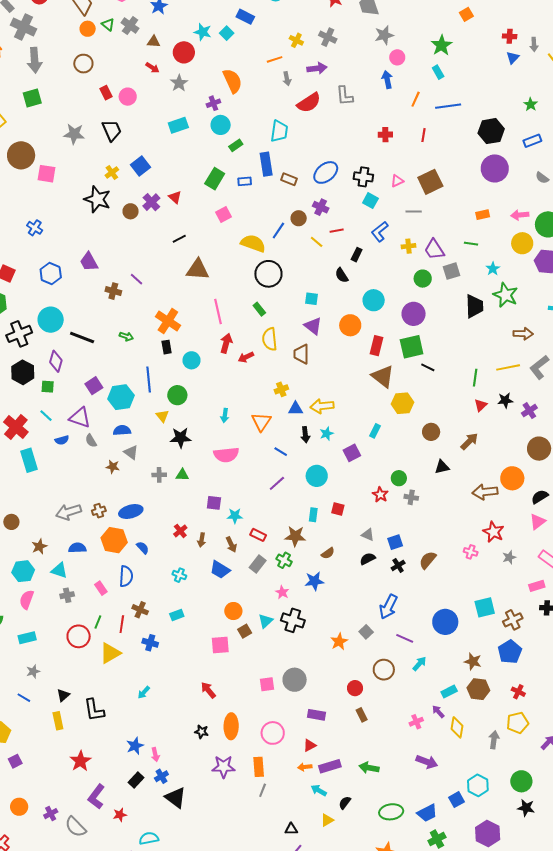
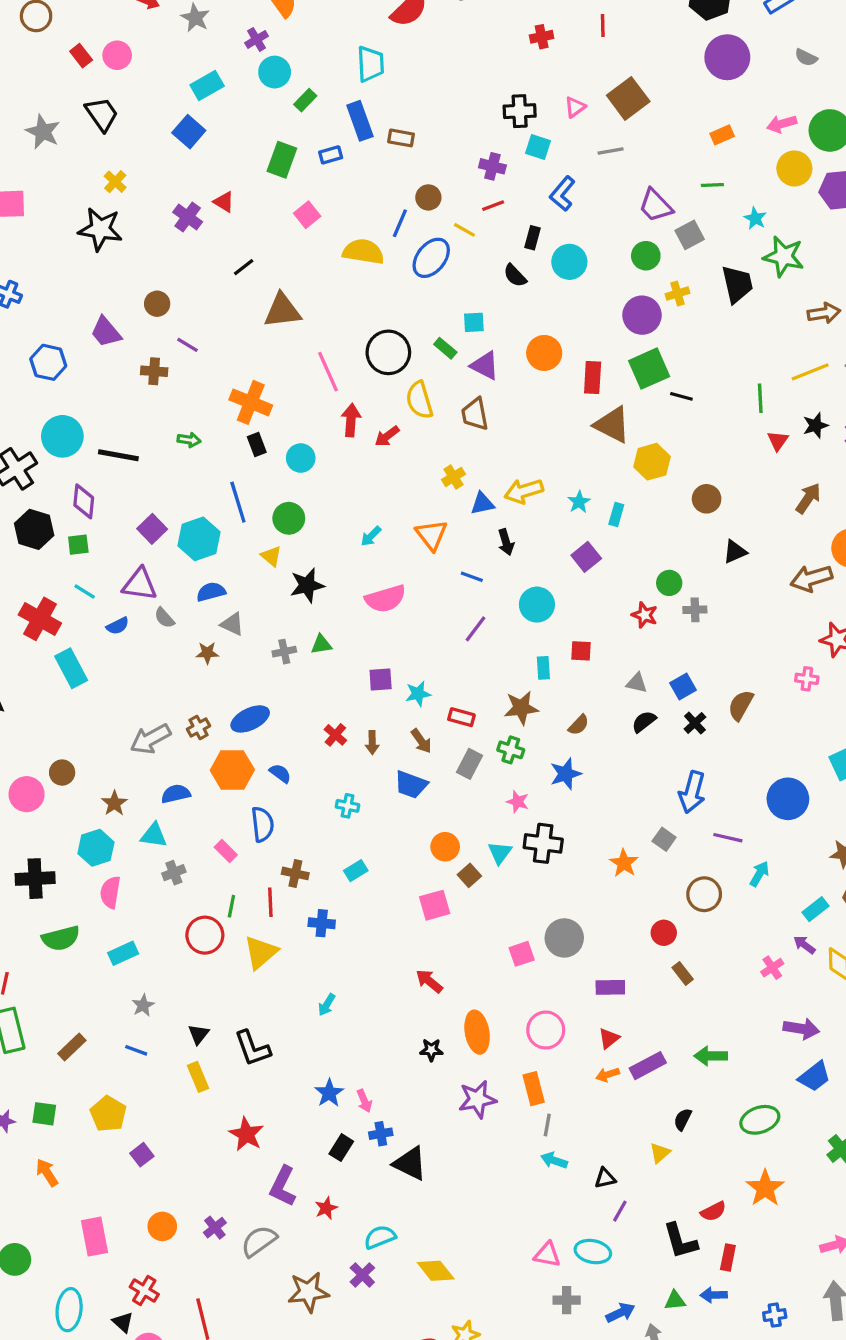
gray star: (74, 134) -> (43, 132), turned 30
blue square: (141, 166) -> (189, 132), moved
blue ellipse: (326, 172) -> (431, 258), moved
purple cross: (321, 207) -> (492, 166), moved
brown circle: (131, 211) -> (157, 304), moved
yellow cross: (409, 246) -> (678, 293), moved
black circle: (268, 274) -> (388, 352), moved
cyan circle: (374, 300) -> (569, 262), moved
green rectangle: (259, 309) -> (445, 348), moved
cyan arrow: (225, 415) -> (371, 536), turned 48
cyan star: (327, 434) -> (579, 502), moved
brown arrow: (469, 441) -> (808, 498), moved
blue cross: (161, 776) -> (381, 1134), turned 32
cyan arrow: (319, 790) -> (554, 1160), moved
blue trapezoid: (427, 813) -> (814, 1077), moved
gray semicircle: (76, 827) -> (259, 1241), turned 110

